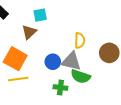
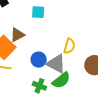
brown triangle: (29, 32) -> (17, 35), moved
green semicircle: (81, 76) -> (61, 80), turned -72

